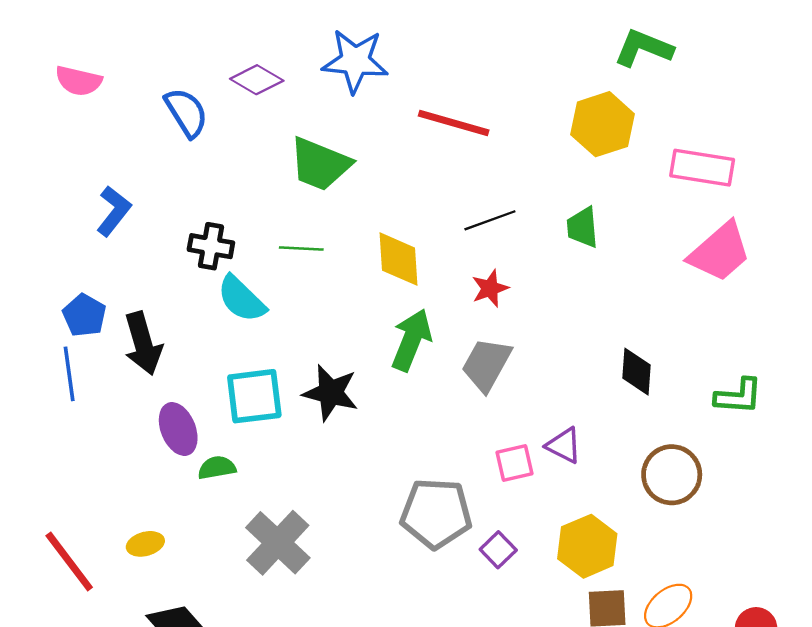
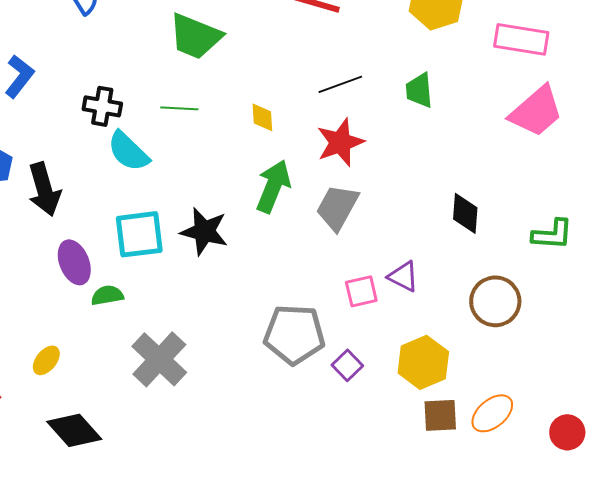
yellow diamond: (399, 259) -> (262, 117), size x0.6
red star: (490, 288) -> (340, 142), size x1.5
yellow ellipse: (145, 544) -> (46, 360), turned -36

